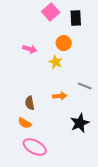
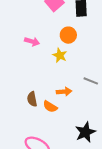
orange semicircle: (25, 123) -> (50, 107), moved
black star: (80, 123) -> (85, 132), moved

